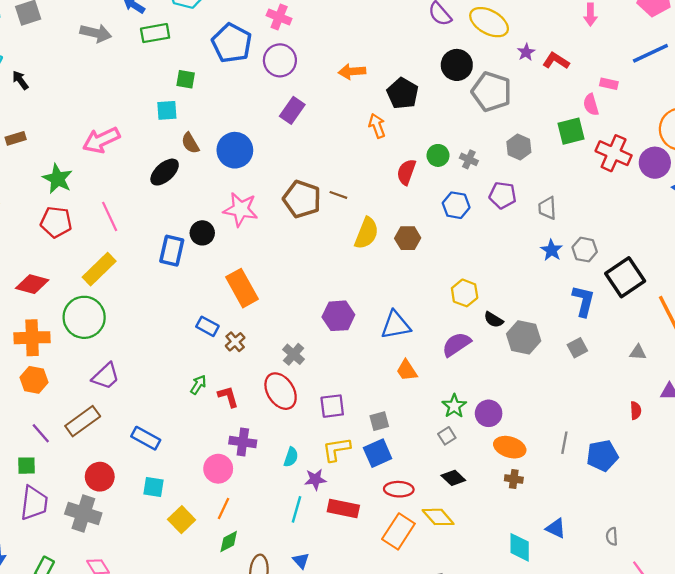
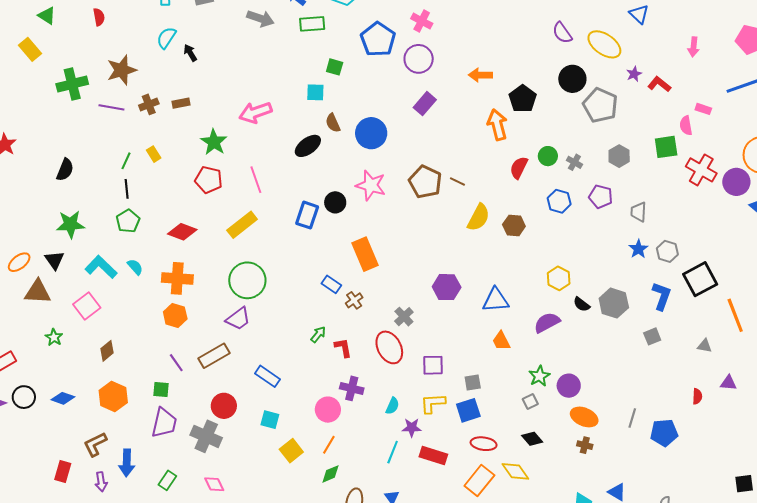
orange arrow: (377, 126) -> (497, 125), size x1.4
green circle: (84, 317) -> (247, 280), moved
gray hexagon: (524, 337) -> (614, 303), moved

